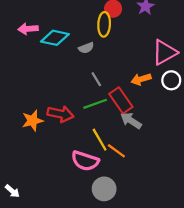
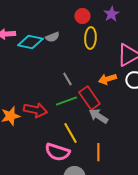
yellow ellipse: (104, 24) -> (90, 38), moved
gray semicircle: (86, 48) -> (52, 37), moved
orange line: (116, 151) -> (98, 152), moved, turned 54

